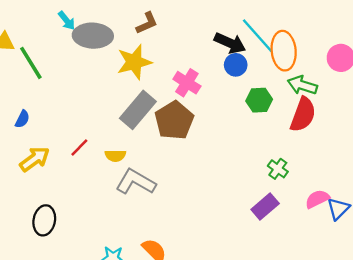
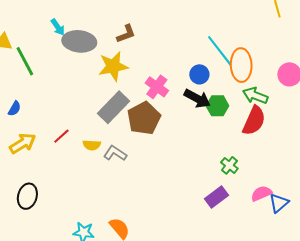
black arrow: (230, 43) -> (197, 99), moved
gray L-shape: (136, 182) -> (115, 153), moved, size x0.7

